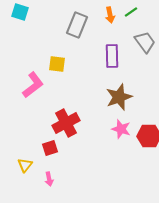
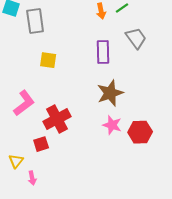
gray rectangle: (77, 25) -> (35, 21), moved, turned -30
pink L-shape: (33, 85) -> (24, 103), moved
pink arrow: (49, 179) -> (32, 178), moved

